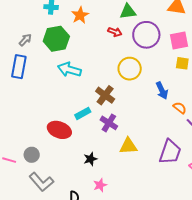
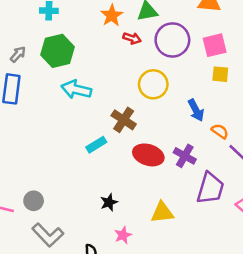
orange star: (80, 15) -> (112, 15), moved
purple cross: (109, 123) -> (185, 156), moved
red ellipse: (59, 130) -> (148, 155), moved
yellow triangle: (128, 146) -> (162, 212), moved

